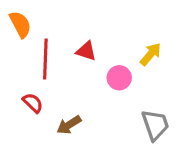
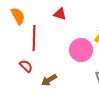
red triangle: (86, 51) -> (60, 14), moved
pink circle: (119, 78) -> (81, 50), size x1.5

